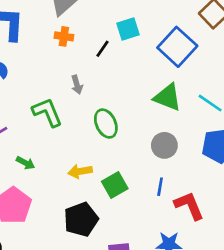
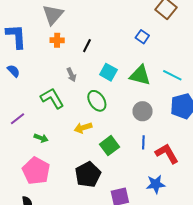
cyan square: (128, 29) -> (108, 72), moved, turned -36
blue square: (177, 47) -> (142, 37), size x0.5
yellow arrow: (80, 171) -> (83, 128), moved

